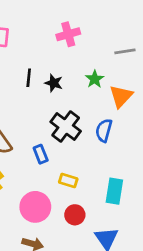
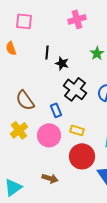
black star: (54, 83) -> (62, 63), moved
pink circle: (35, 207) -> (49, 135), moved
red circle: (75, 215) -> (82, 156), size x1.6

